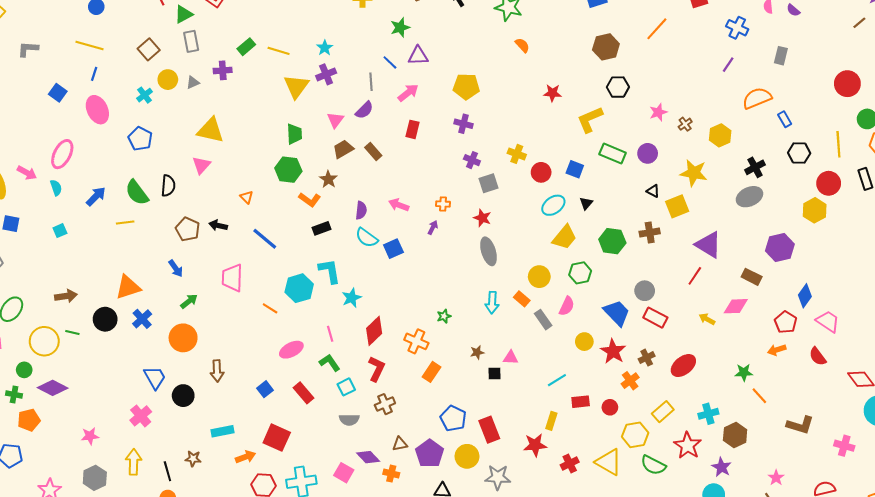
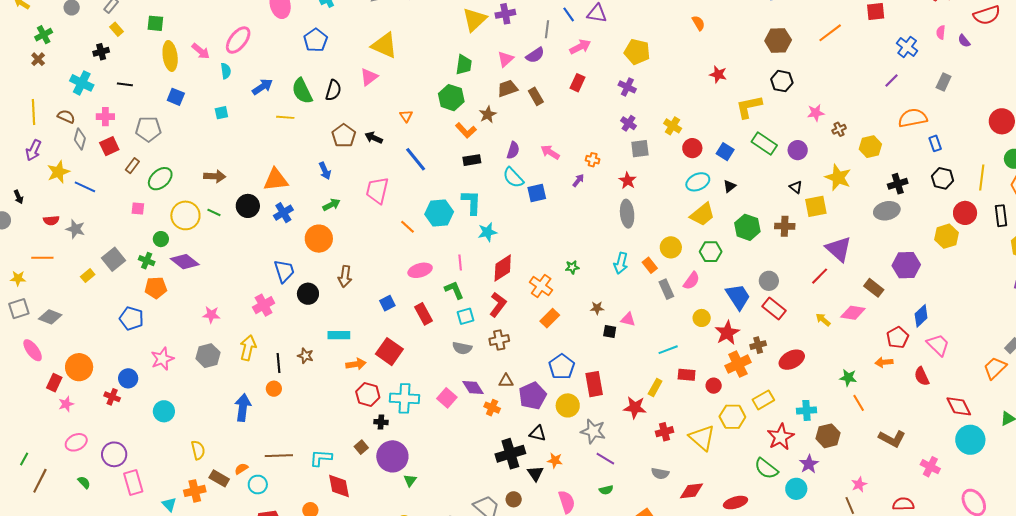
orange cross: (630, 381) -> (738, 364), size x1.4
green semicircle: (653, 465) -> (766, 469), moved

